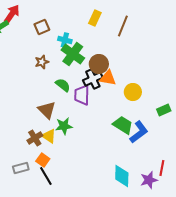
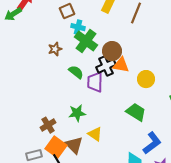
brown square: (42, 27) -> (67, 11), moved
brown triangle: (47, 110) -> (74, 145), moved
blue L-shape: (139, 132) -> (152, 143), moved
yellow triangle: (49, 136) -> (95, 134), moved
orange square: (43, 160) -> (56, 147), size x1.5

